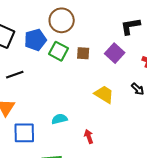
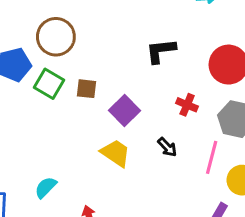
purple square: (115, 53) -> (124, 110), moved
cyan semicircle: (59, 119) -> (46, 187), turned -35

